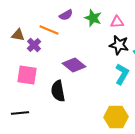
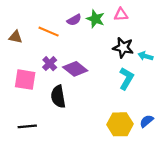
purple semicircle: (66, 15) -> (74, 20), moved
pink triangle: (117, 22) -> (121, 15), moved
purple cross: (34, 45) -> (50, 64), moved
black line: (20, 113) -> (27, 126), moved

